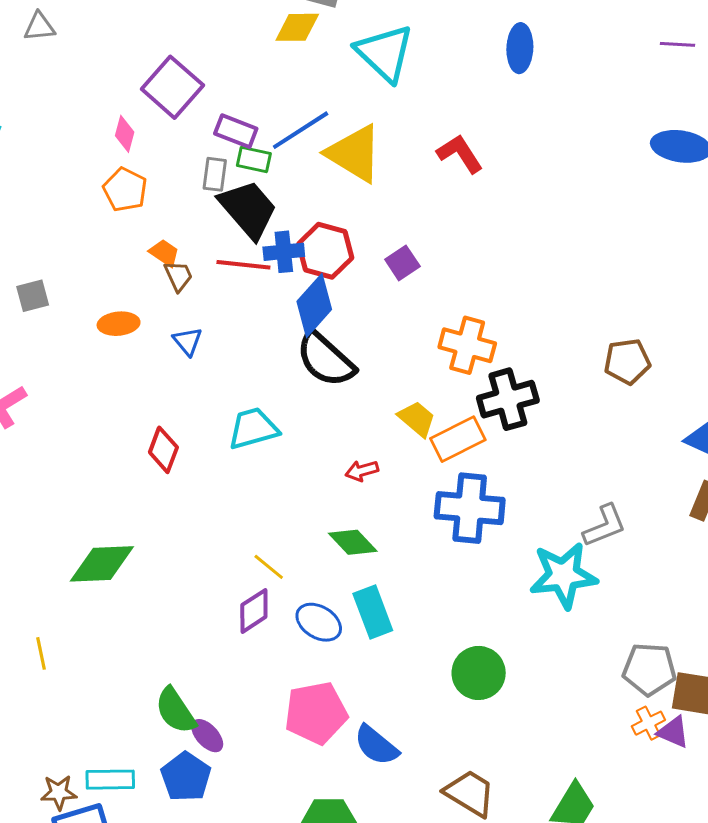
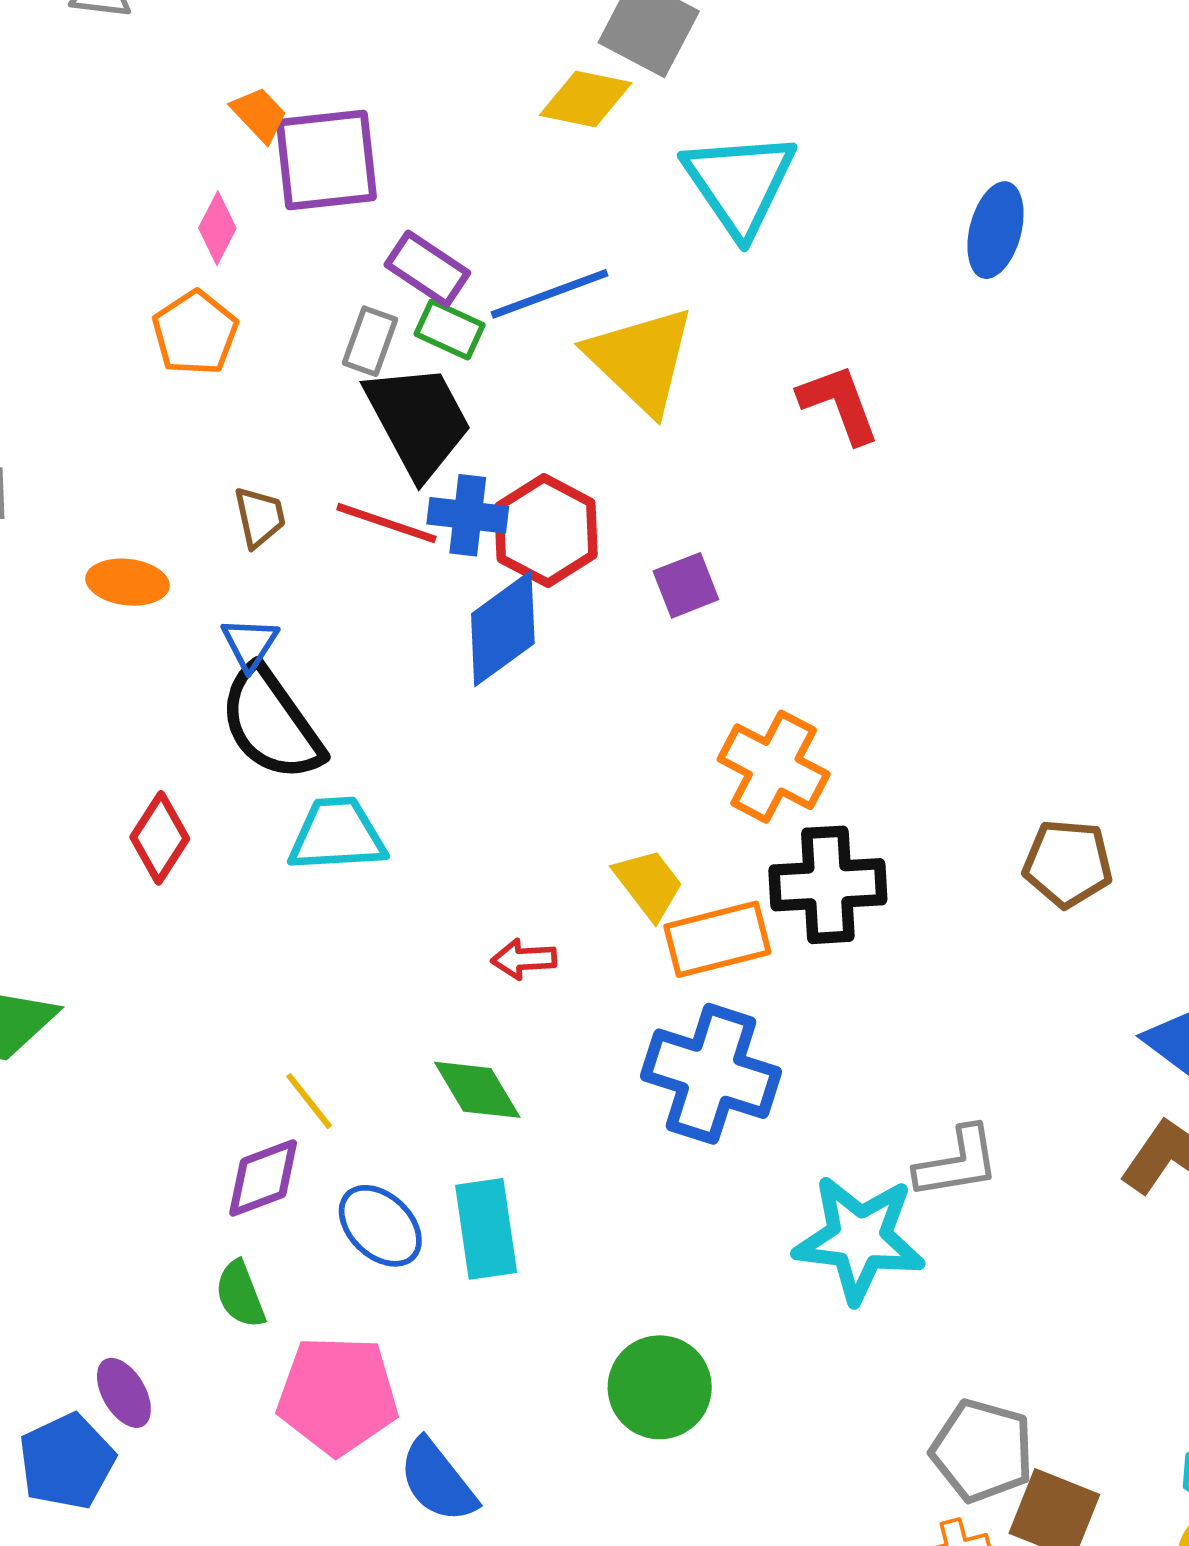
purple square: (172, 87) -> (327, 160), turned 30
orange trapezoid: (164, 253) -> (259, 114), moved
black semicircle: (326, 359) -> (271, 724), moved
green semicircle: (176, 711) -> (240, 1294), moved, size x0.7

